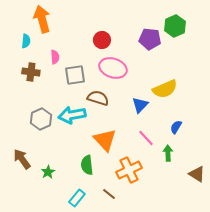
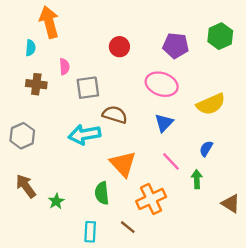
green hexagon: (175, 26) -> (220, 36), moved
pink ellipse: (113, 68) -> (162, 84), moved
yellow semicircle: (165, 89) -> (211, 104), moved
gray hexagon: (41, 119) -> (22, 136), moved
cyan rectangle: (77, 198) -> (90, 232), turned -36

